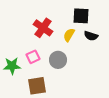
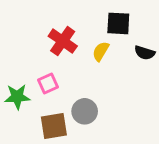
black semicircle: (91, 36) -> (145, 53), moved
gray circle: (58, 60) -> (85, 111), moved

